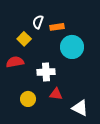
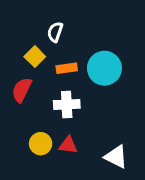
orange rectangle: (57, 27) -> (67, 68), moved
red semicircle: (15, 62) -> (22, 90), turned -54
red triangle: (56, 94) -> (68, 145), moved

